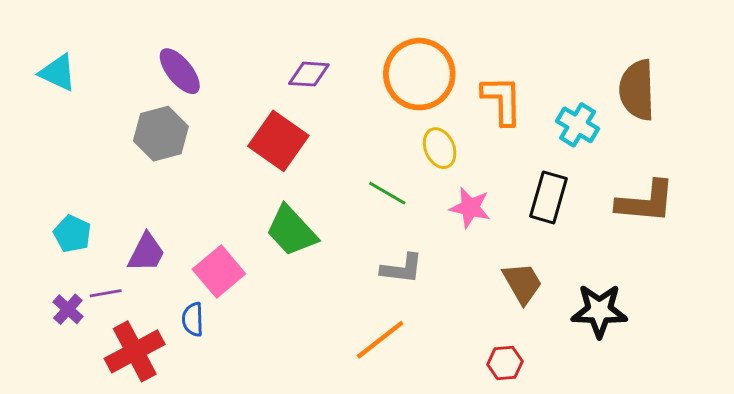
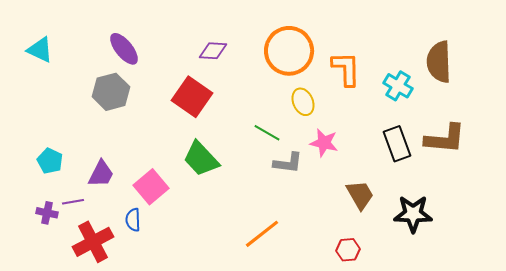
black rectangle: (548, 197) -> (397, 144), moved, turned -36
gray L-shape: (402, 269) -> (288, 163), moved
purple cross: (68, 309) -> (47, 213), turned -30

